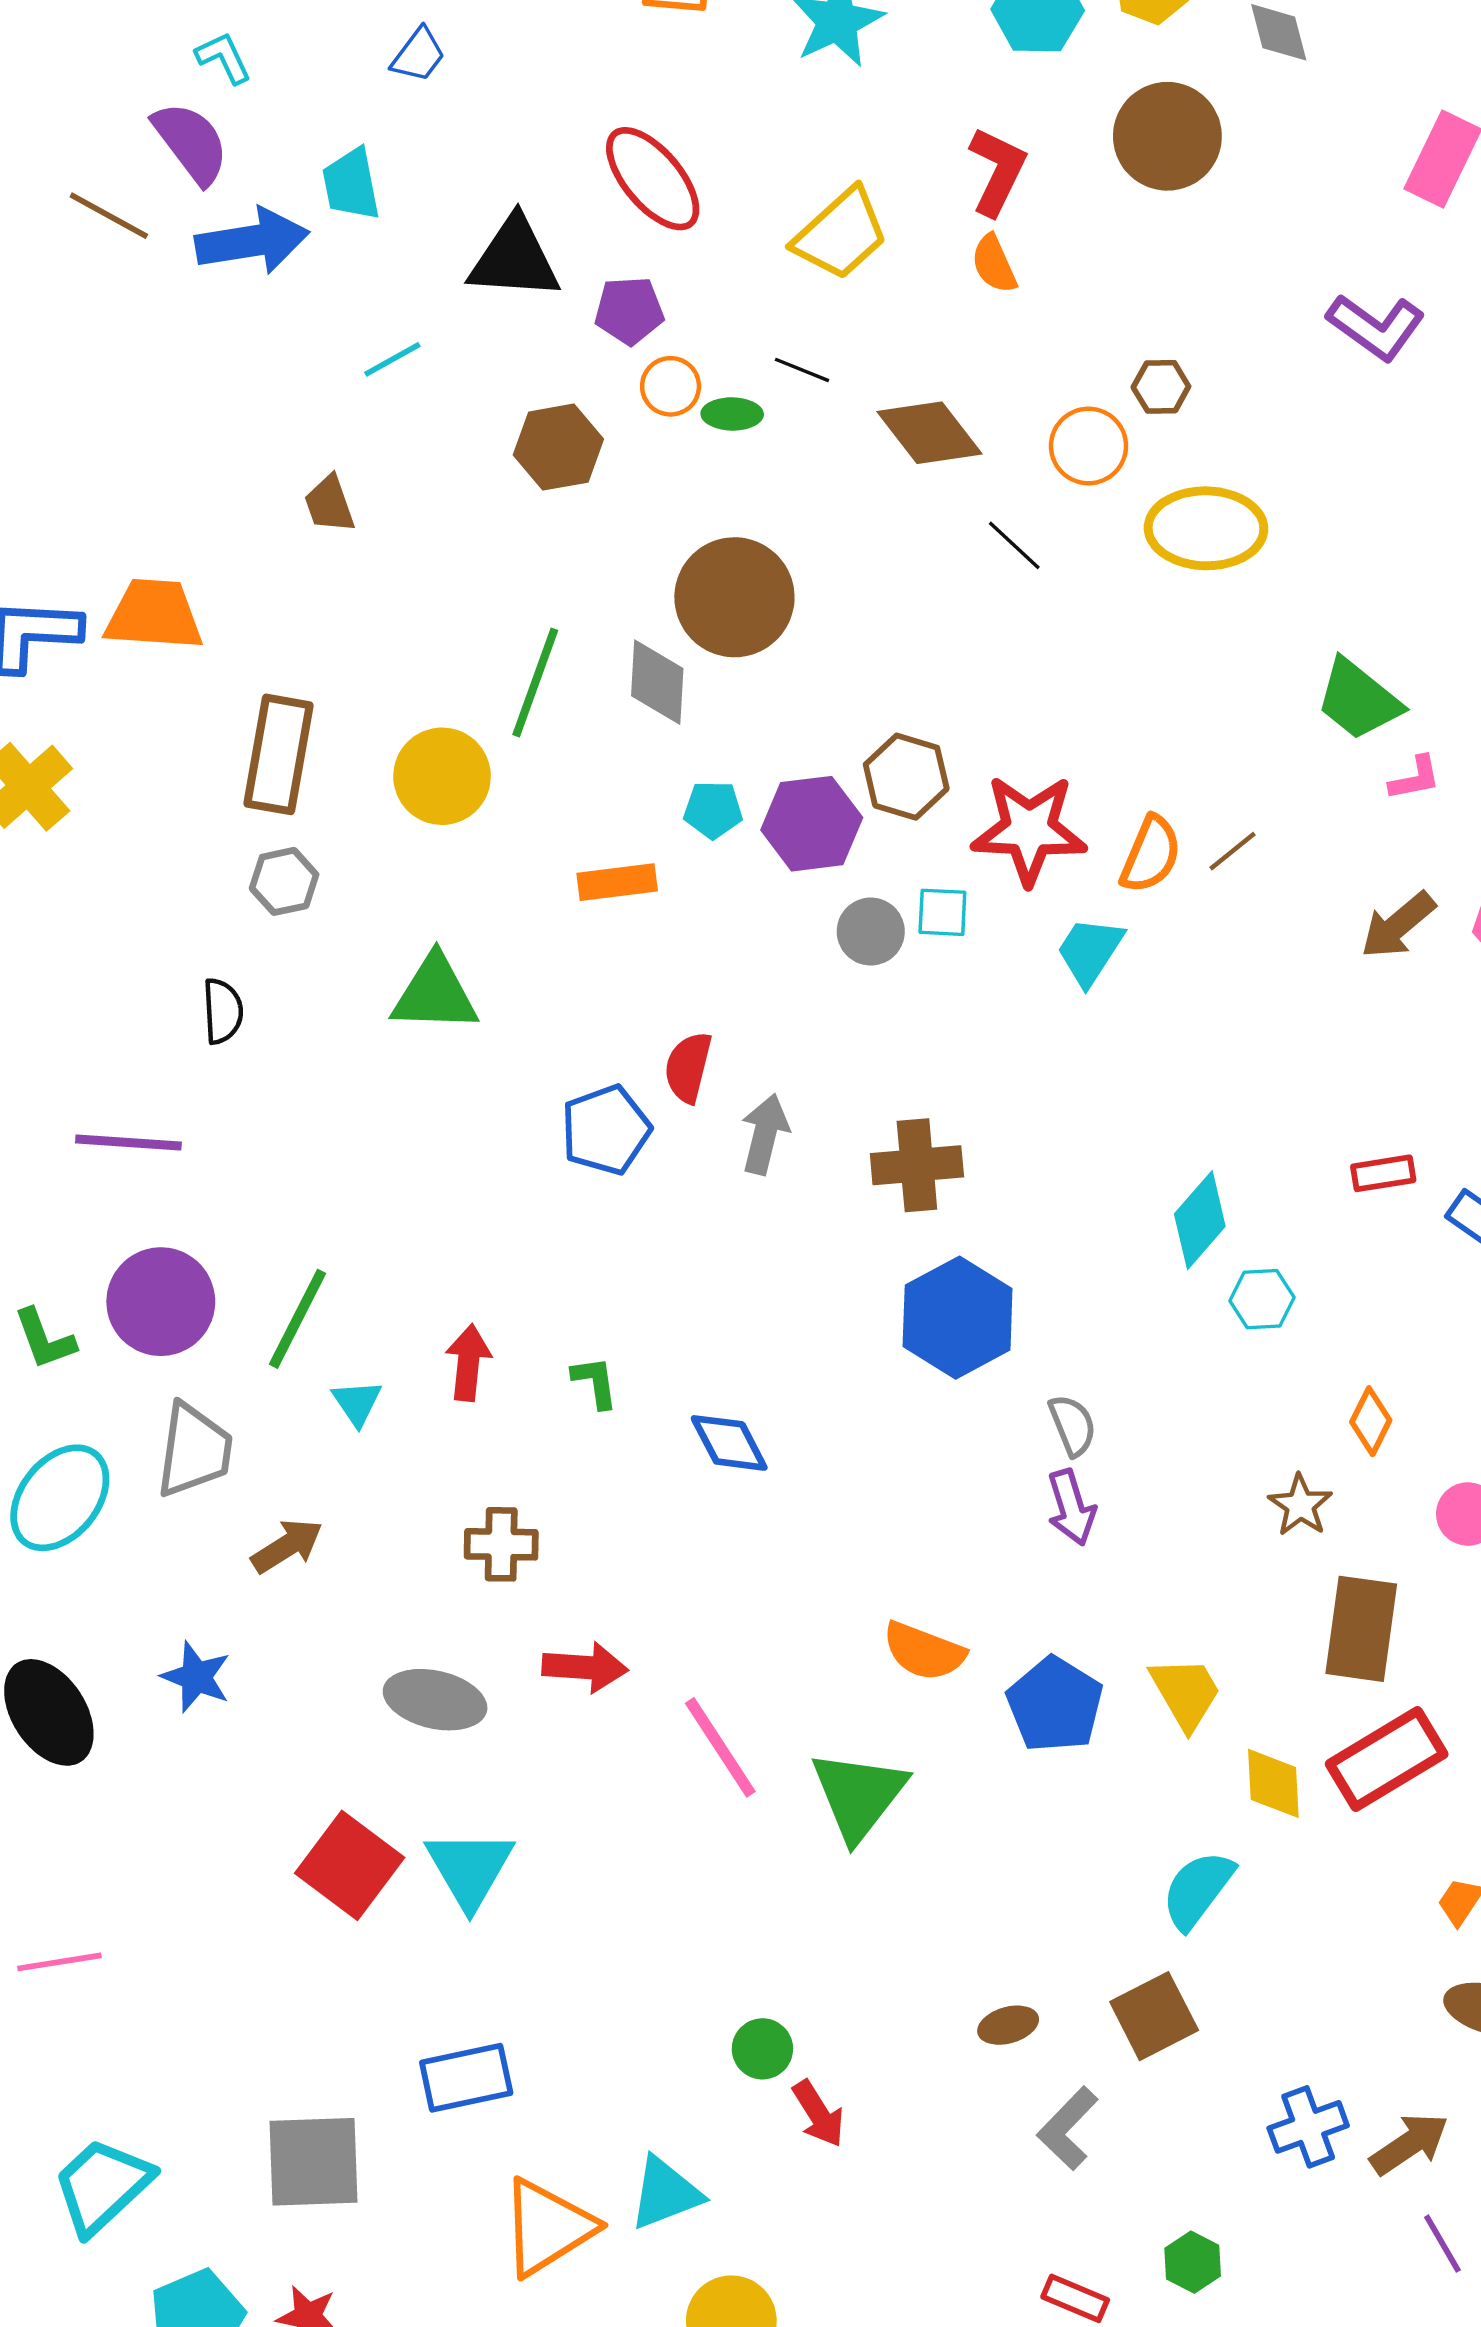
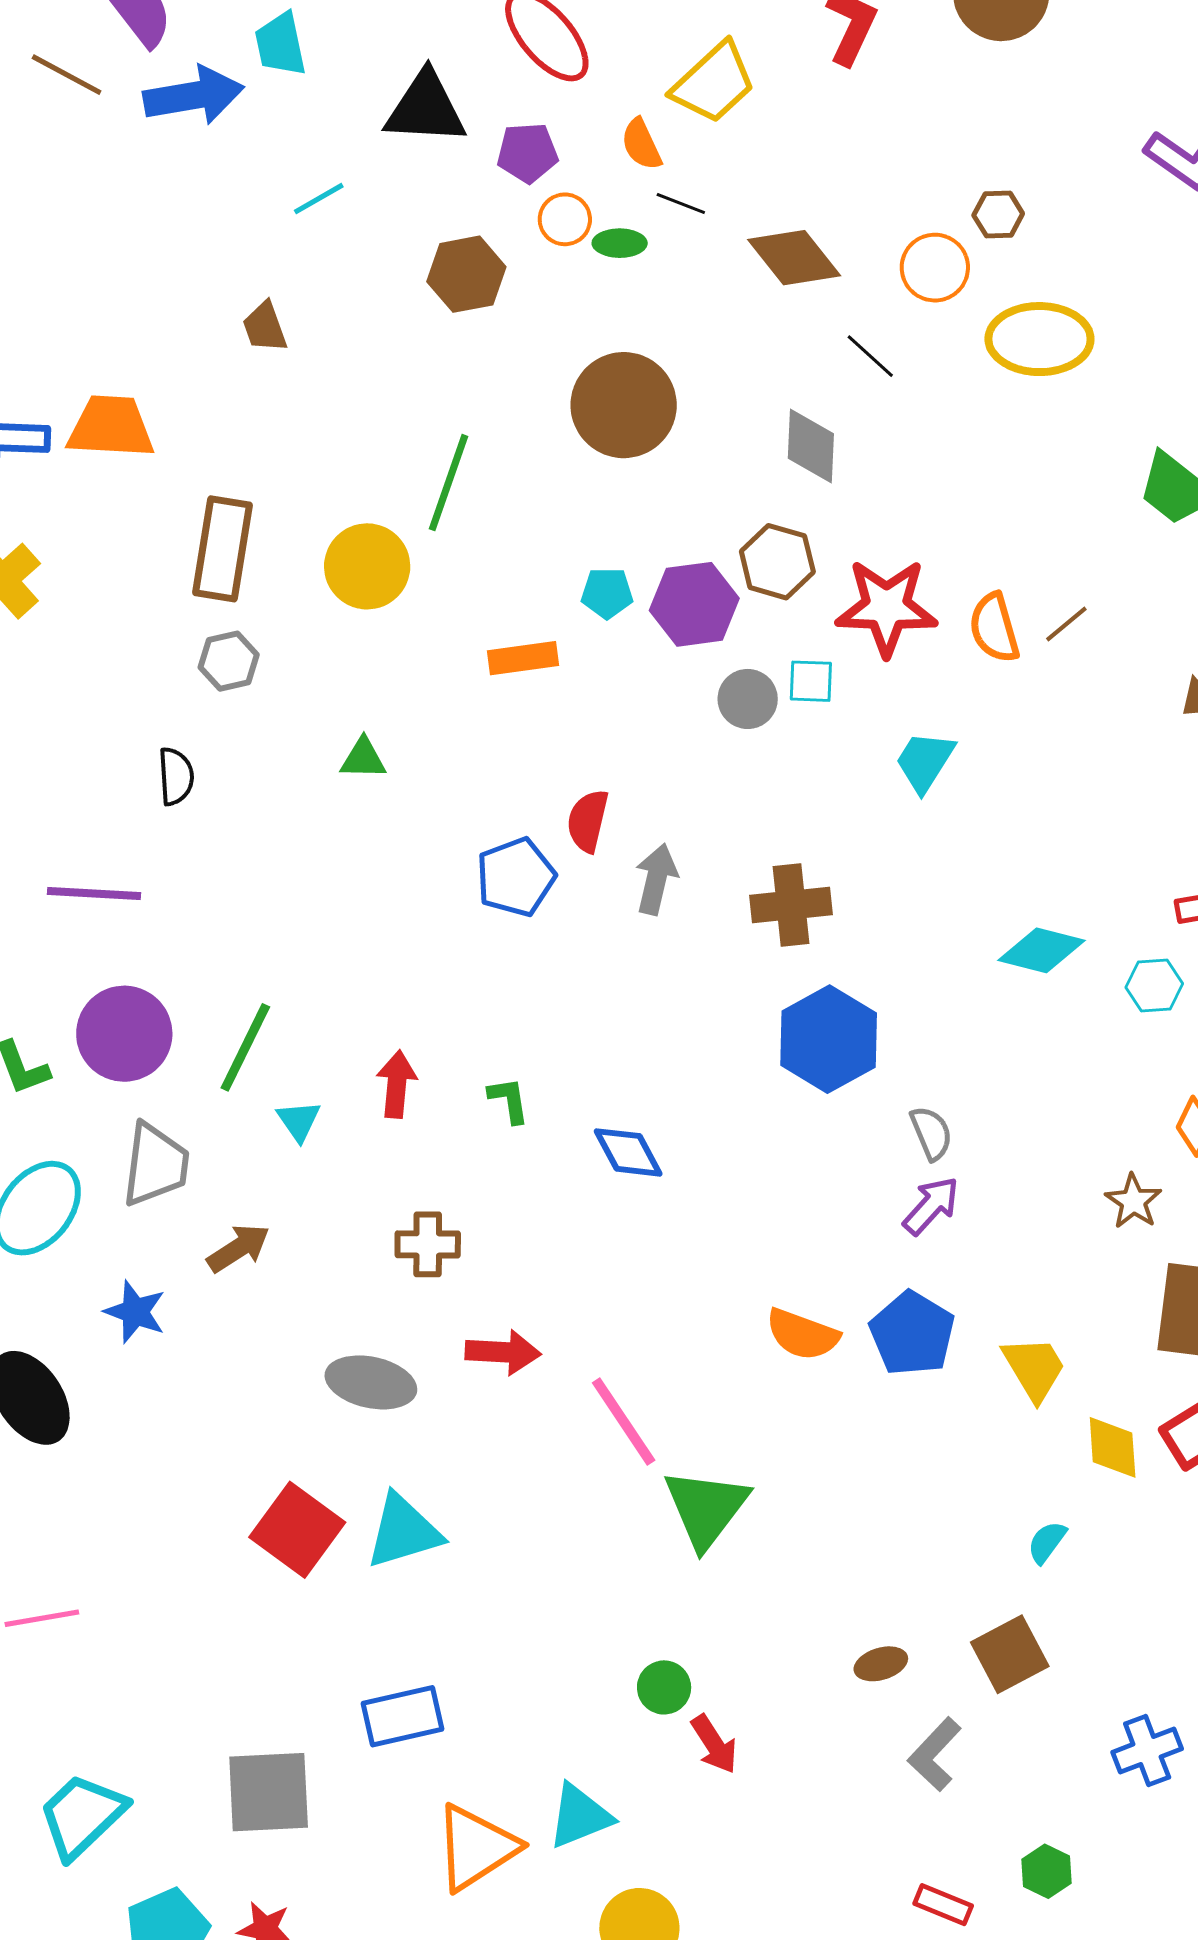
orange semicircle: (994, 264) -> (641, 144), moved
gray diamond: (657, 682) -> (811, 446), moved
orange semicircle: (1151, 854) -> (994, 628), turned 142
cyan trapezoid: (1090, 951) -> (925, 762), moved
green triangle: (435, 994) -> (363, 759), size x0.6
cyan diamond: (1200, 1220) -> (1041, 950), turned 64
cyan hexagon: (1262, 1299) -> (1154, 985), moved
purple arrow: (1071, 1508) -> (931, 1206), turned -120
blue star: (196, 1677) -> (135, 1312), moved
blue pentagon: (1055, 1705) -> (912, 1334), moved
green triangle: (859, 1795) -> (706, 1508), moved
cyan triangle: (470, 1869) -> (403, 1531), turned 44
cyan semicircle: (1198, 1890) -> (1047, 1542), size x0.6

